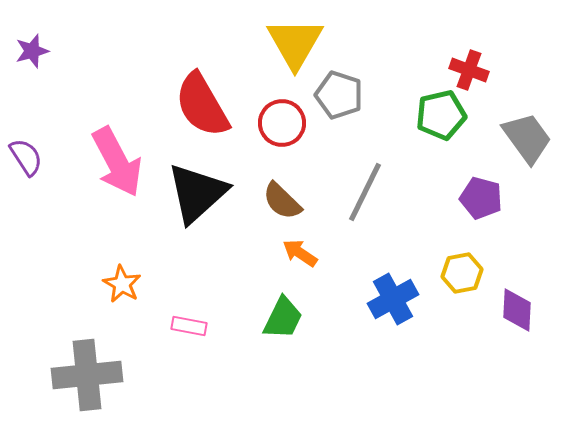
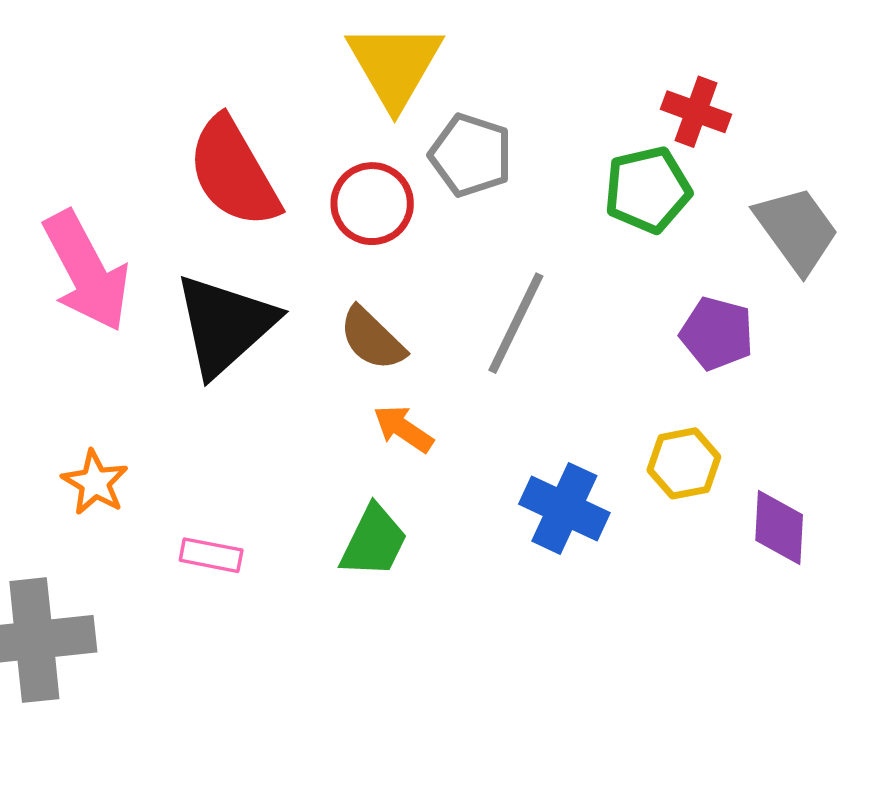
blue cross: (393, 299) -> (564, 508), turned -36

